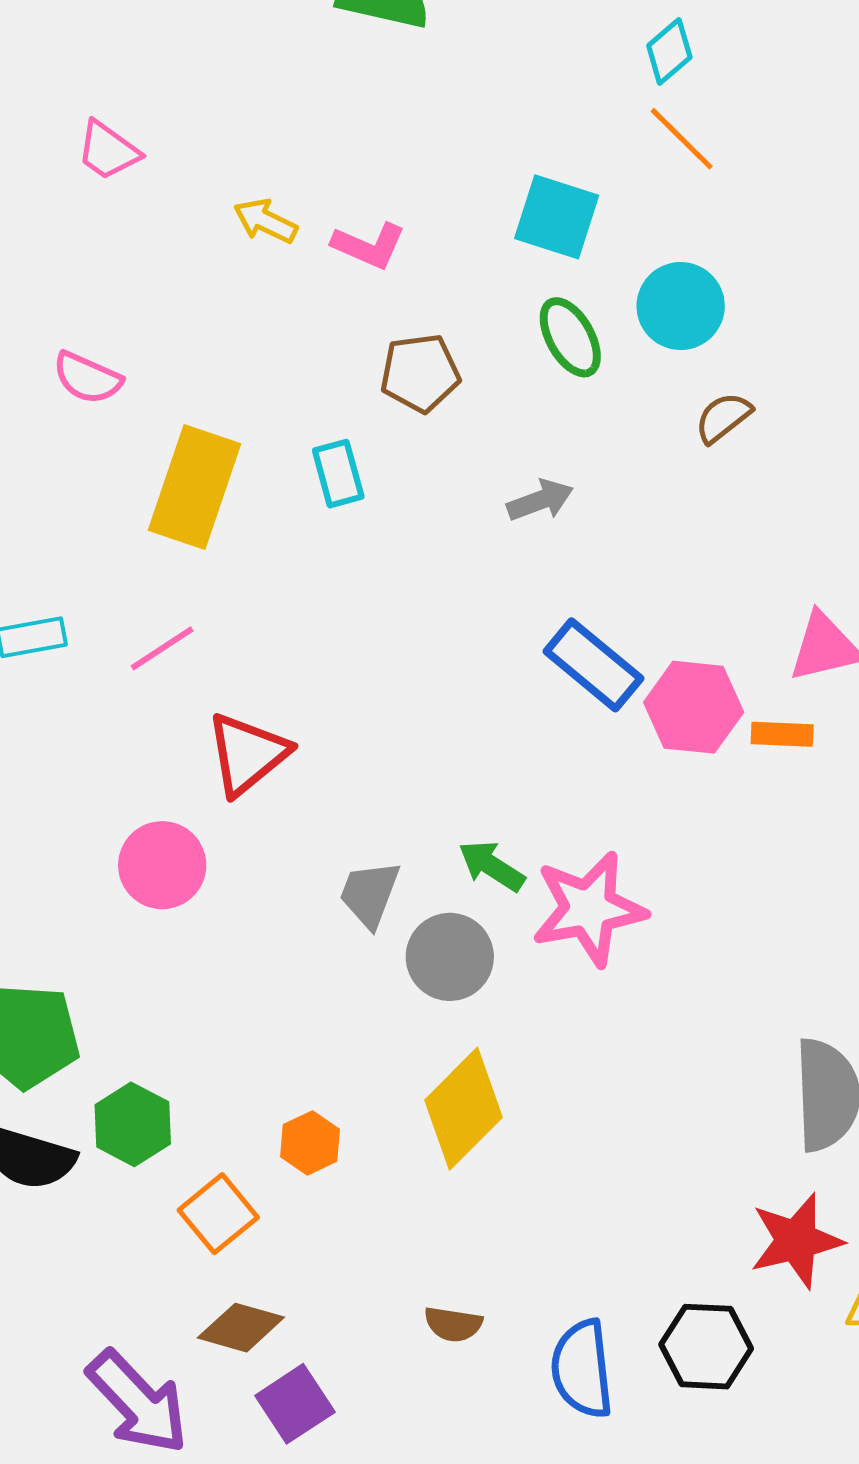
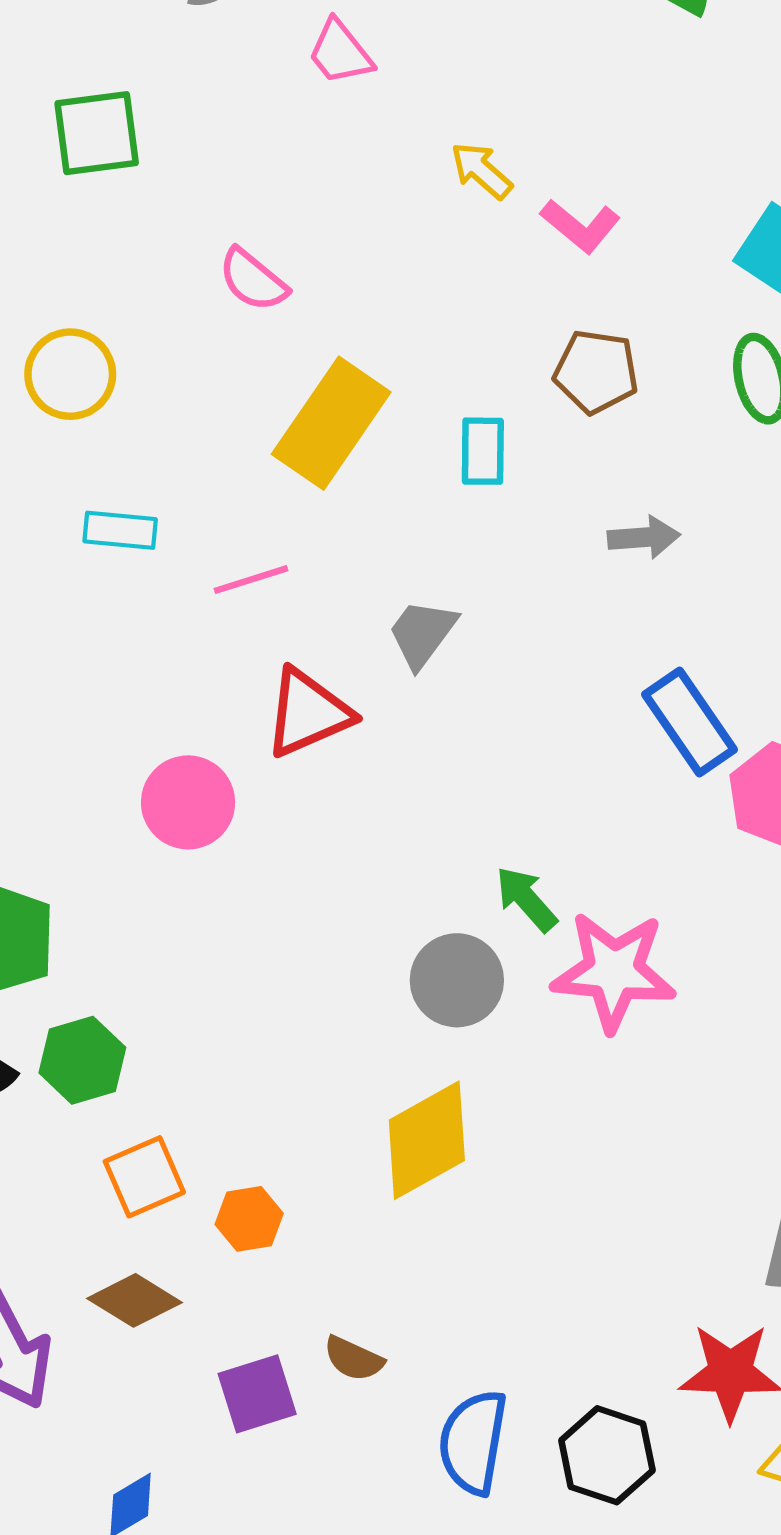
gray arrow: (540, 500) -> (644, 537), moved
gray trapezoid: (370, 894) -> (422, 633), moved
orange hexagon: (310, 1143) -> (249, 1219), moved
purple square: (295, 1404) -> (257, 1394), moved

